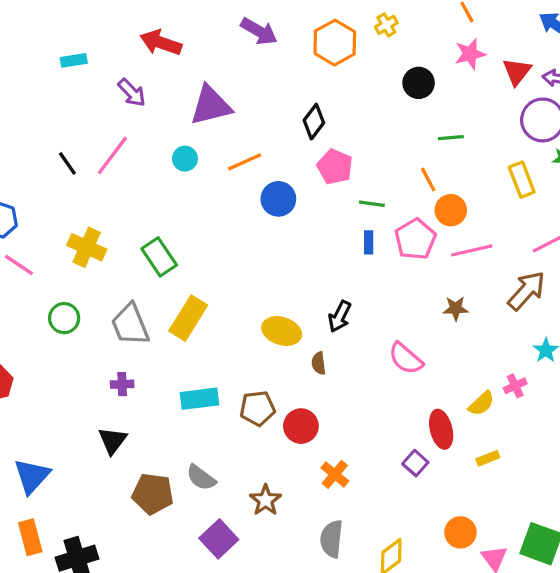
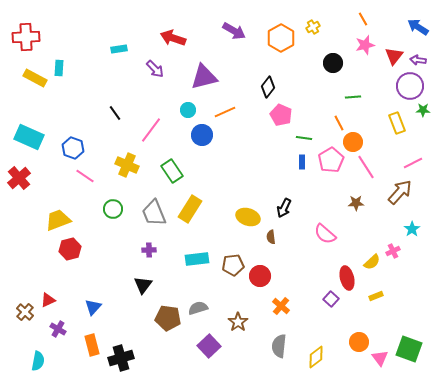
pink line: (112, 155) -> (151, 130), moved
blue circle: (278, 199) -> (202, 135), moved
pink line: (472, 250) -> (366, 167), turned 70
blue triangle: (32, 476) -> (93, 307), size x0.7
gray semicircle: (201, 478) -> (198, 308), turned 126

